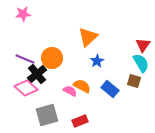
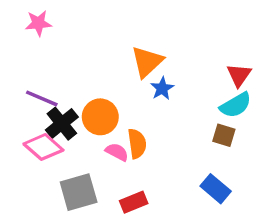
orange circle: (52, 58) -> (100, 117), moved
blue star: (97, 61) -> (162, 88), moved
cyan semicircle: (141, 63) -> (236, 105), turned 90
orange semicircle: (82, 86) -> (137, 144), turned 54
blue rectangle: (110, 89) -> (216, 189), moved

